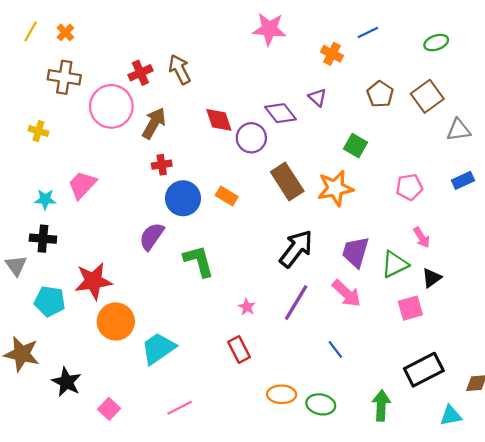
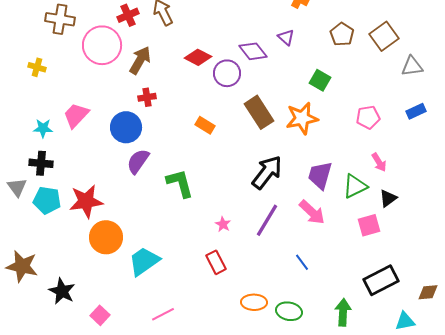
red diamond: (219, 120) -> (198, 57), turned -44
blue circle: (183, 198) -> (126, 127), moved
cyan pentagon: (50, 301) -> (47, 200), moved

